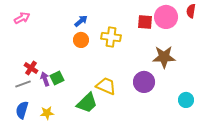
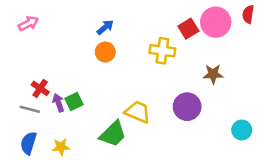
red square: (145, 22) -> (188, 29), turned -35
yellow cross: (111, 37) -> (162, 51), moved
brown star: (164, 57) -> (213, 74), size x0.7
gray line: (23, 84) -> (30, 109), turned 35

